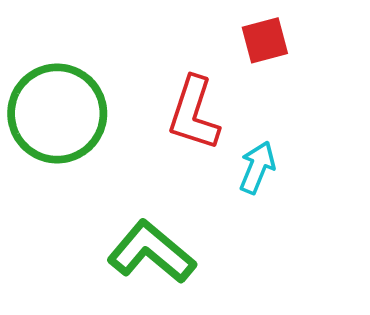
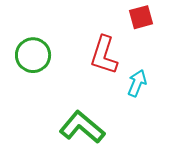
green circle: (57, 113) -> (33, 55), size x0.7

